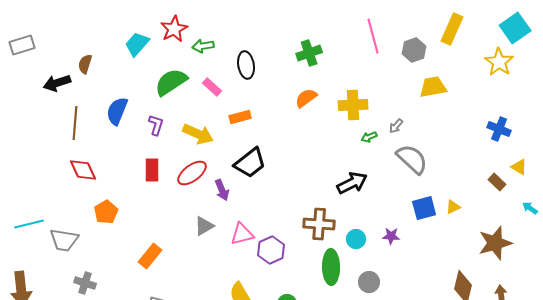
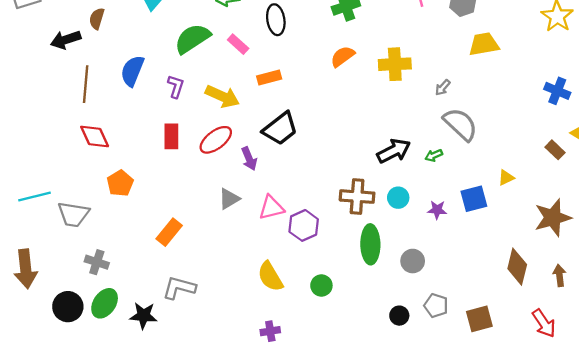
green arrow: (369, 137) -> (434, 155), moved
blue square: (424, 208) -> (474, 199), moved
cyan circle: (356, 239) -> (398, 198), moved

